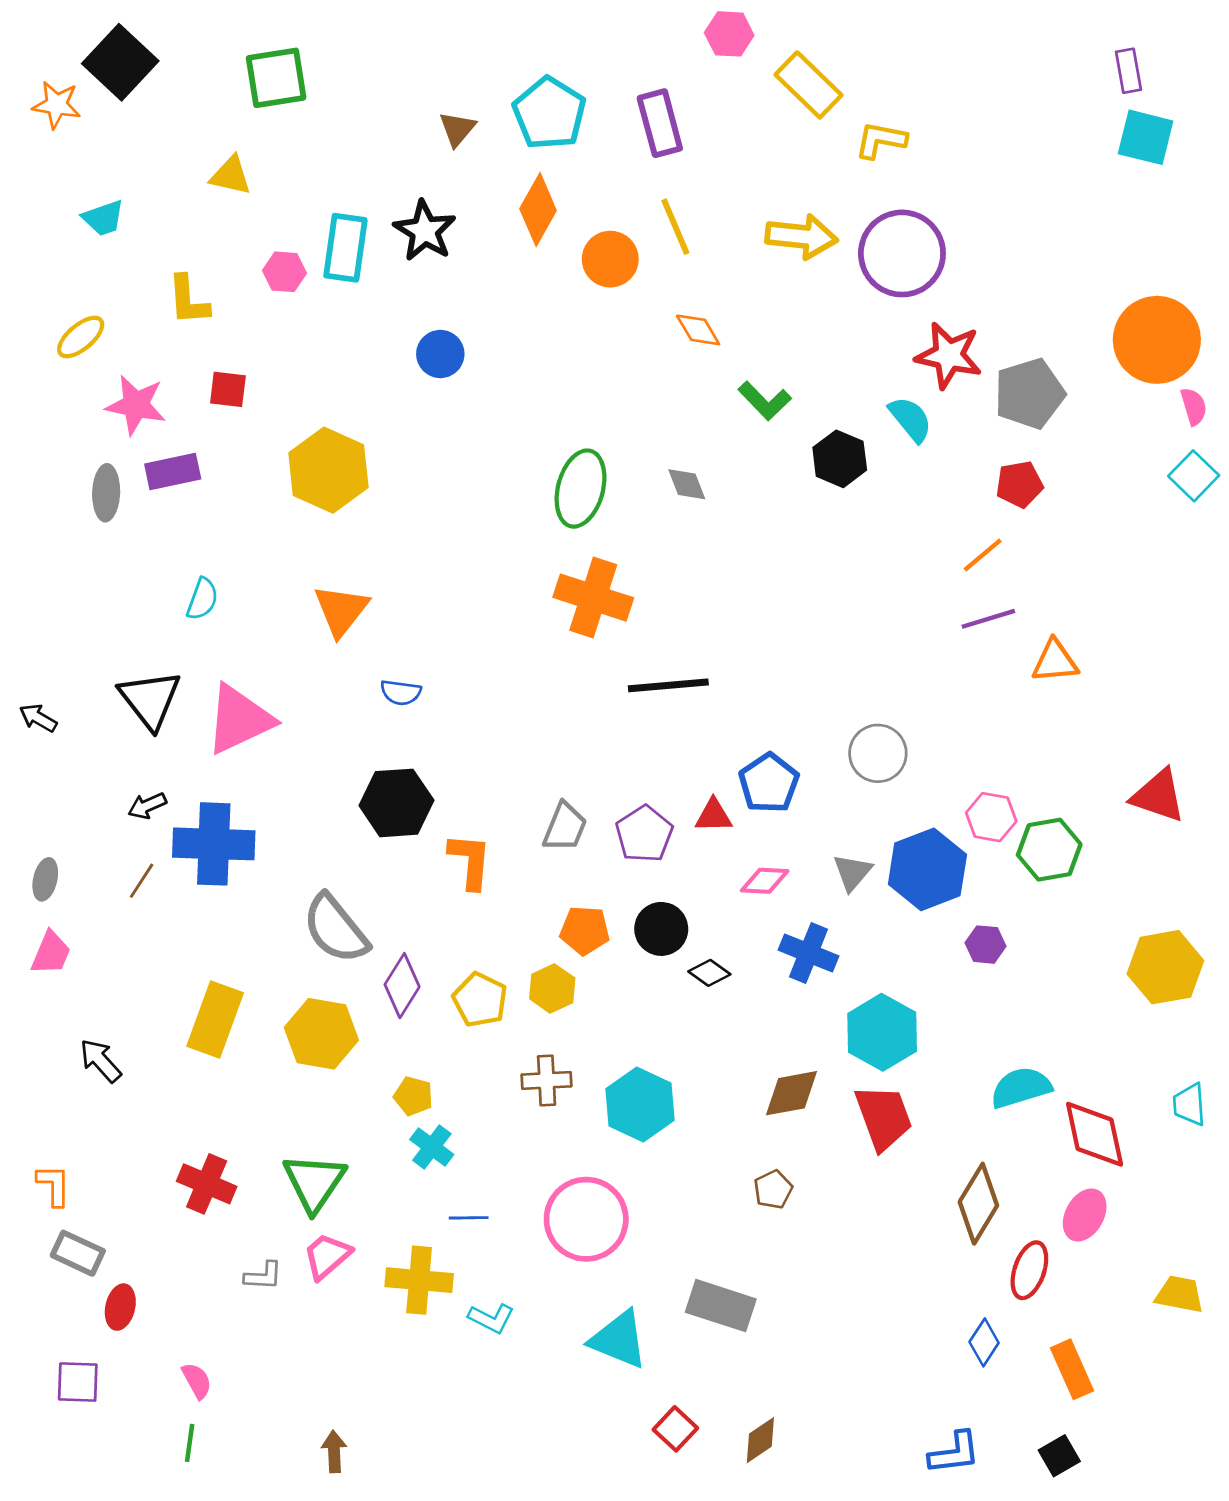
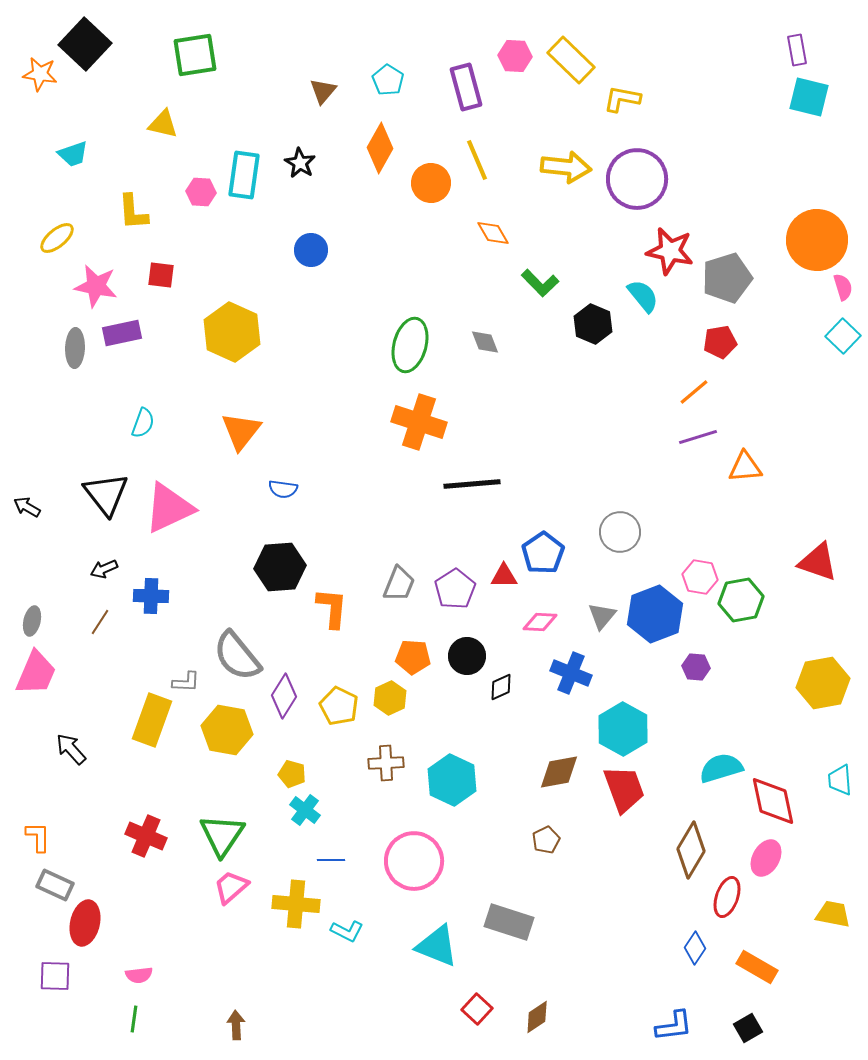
pink hexagon: (729, 34) -> (515, 56), moved
cyan pentagon: (549, 113) -> (388, 80), size x0.6
black star: (425, 231) -> (300, 163), size x0.7
blue cross: (214, 844) -> (151, 596), size x0.6
pink trapezoid: (51, 953) -> (36, 673), size x1.4
black diamond: (709, 973) -> (501, 687), turned -60
gray L-shape: (263, 1276) -> (186, 682), moved
red ellipse: (120, 1307) -> (85, 923), size x1.4
orange rectangle: (1072, 1369) -> (757, 967), turned -36
pink semicircle: (197, 1381) -> (139, 975), turned 112

